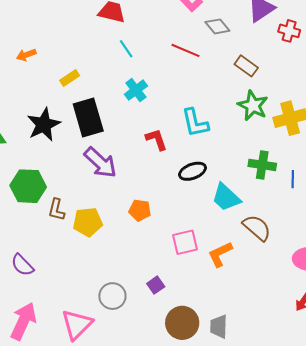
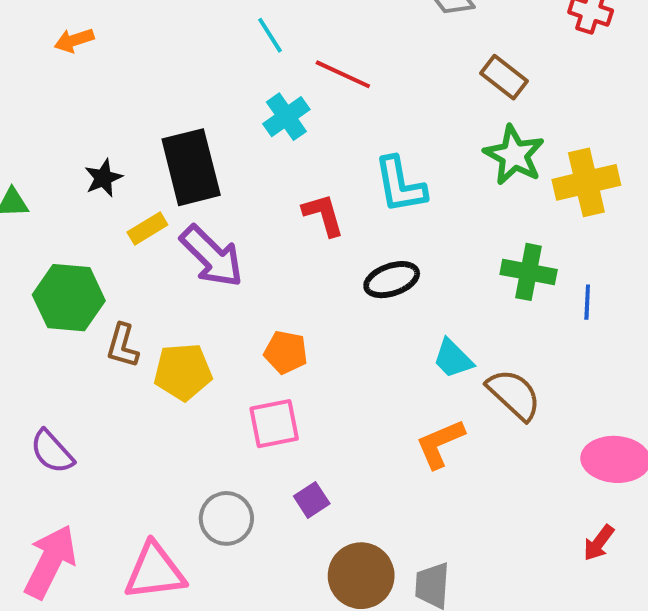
red line: (186, 50) -> (343, 74), moved
yellow rectangle: (70, 78) -> (147, 228), moved
black star: (44, 125) -> (103, 178), size x0.6
cyan trapezoid: (226, 197) -> (453, 359), moved, size x0.7
pink square: (185, 242) -> (274, 424), moved
pink triangle: (77, 324) -> (155, 572), turned 36

